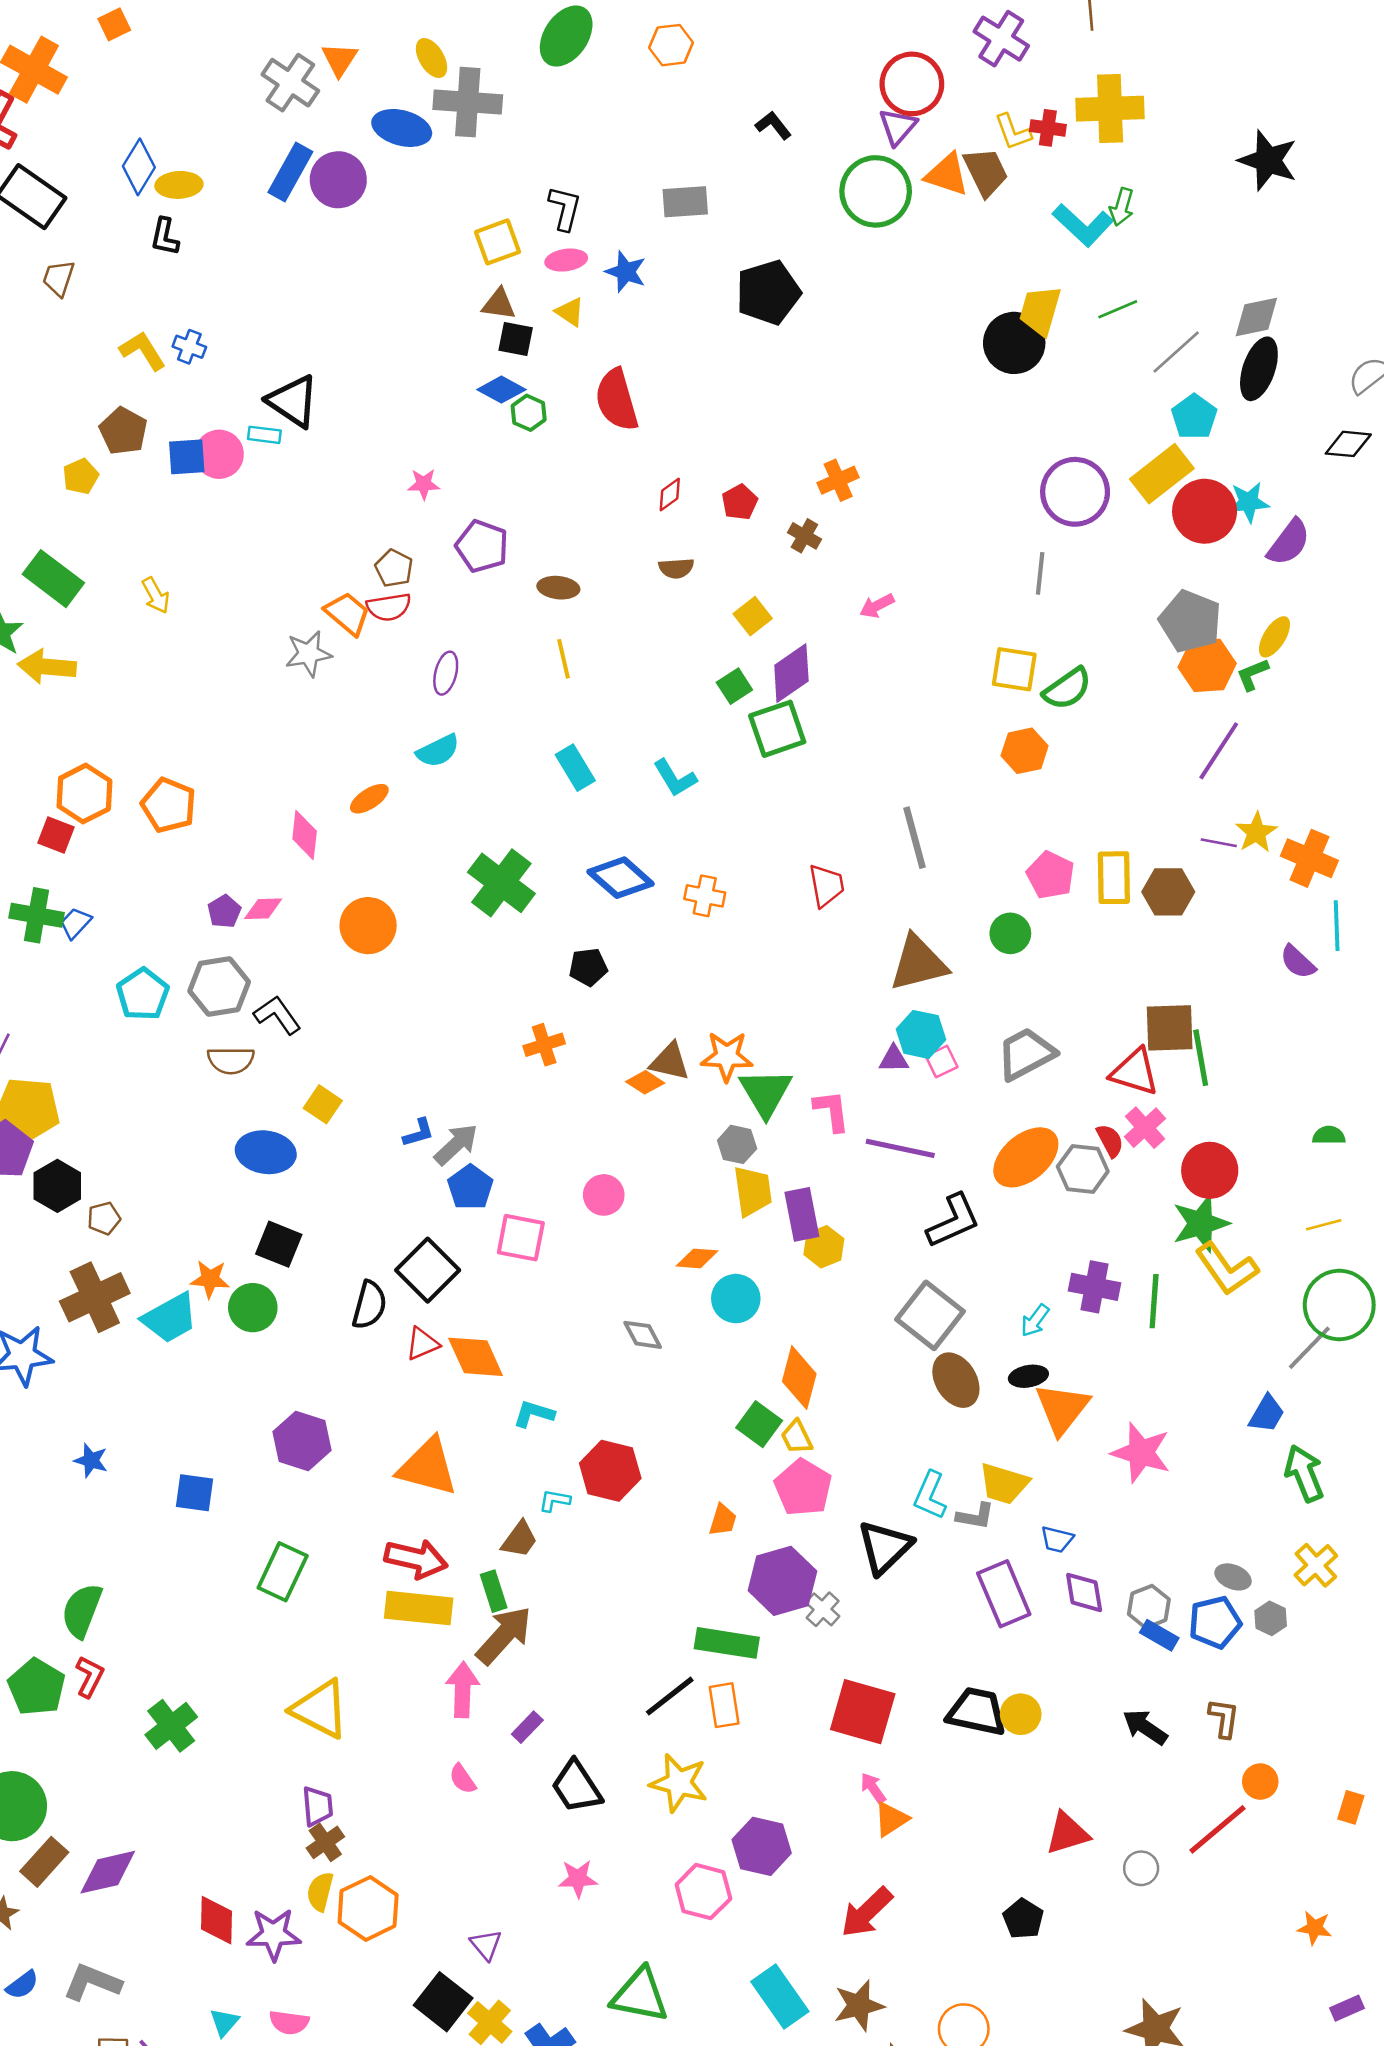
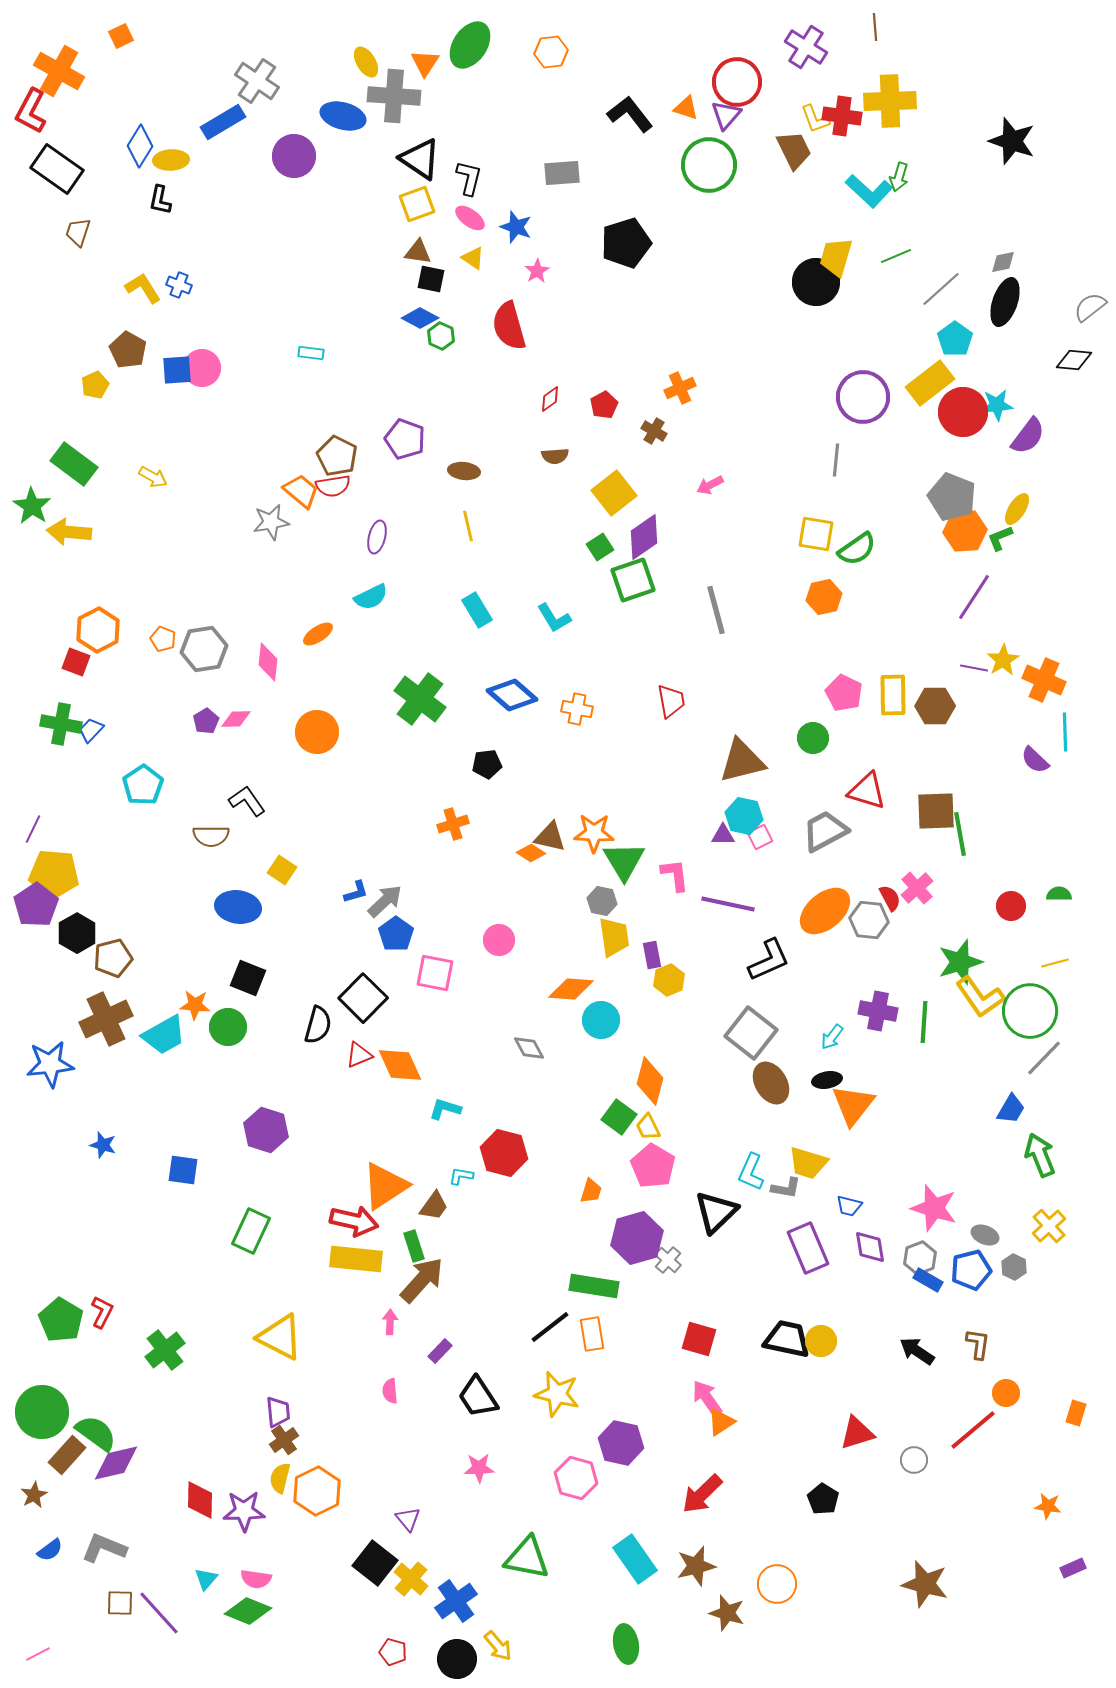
orange triangle: (340, 59) -> (425, 63), moved
black L-shape: (773, 125) -> (630, 114), size x1.6
red cross: (1048, 128) -> (842, 116), size x1.4
blue rectangle: (290, 172) -> (223, 122), moved, turned 30
orange triangle: (947, 175) -> (686, 108), moved, size x0.7
pink ellipse: (566, 260) -> (470, 218), turned 44
gray diamond: (1256, 317) -> (1003, 262), size x0.7
black triangle: (293, 401) -> (420, 159), moved
cyan rectangle: (264, 435) -> (311, 353), moved
pink star: (424, 484) -> (537, 271), moved, turned -30
brown pentagon: (394, 568) -> (337, 456), size x1.4
yellow arrow: (156, 595) -> (153, 477), turned -32
yellow square: (753, 616) -> (614, 493), size x1.5
orange pentagon: (169, 805) -> (163, 639), size x0.6
gray line: (914, 838) -> (716, 610), moved
gray hexagon: (219, 986) -> (204, 649), moved
red triangle: (1135, 1072) -> (867, 791), moved
red circle: (1210, 1170) -> (1011, 906), moved, size x0.7
purple rectangle: (802, 1214) -> (652, 955), size x0.7
brown pentagon: (104, 1218) -> (113, 958), size x1.5
orange diamond: (697, 1258) -> (571, 989), size x1.4
green circle: (1339, 1305) -> (1030, 1011), moved
pink star: (1141, 1453) -> (934, 1208), moved
orange triangle: (428, 1467) -> (385, 1186), moved, turned -48
green semicircle: (82, 1611) -> (96, 1433), moved, turned 105
pink arrow: (463, 1690) -> (390, 1322), size x0.6
red square: (863, 1712) -> (699, 1339), size x0.7
pink semicircle: (463, 1779) -> (390, 1391), turned 30
pink arrow: (873, 1788) -> (707, 1398), size x1.5

